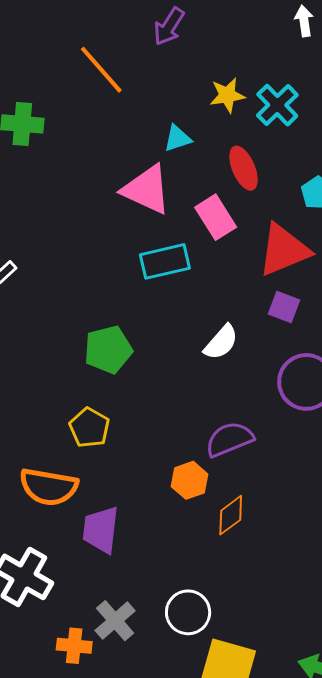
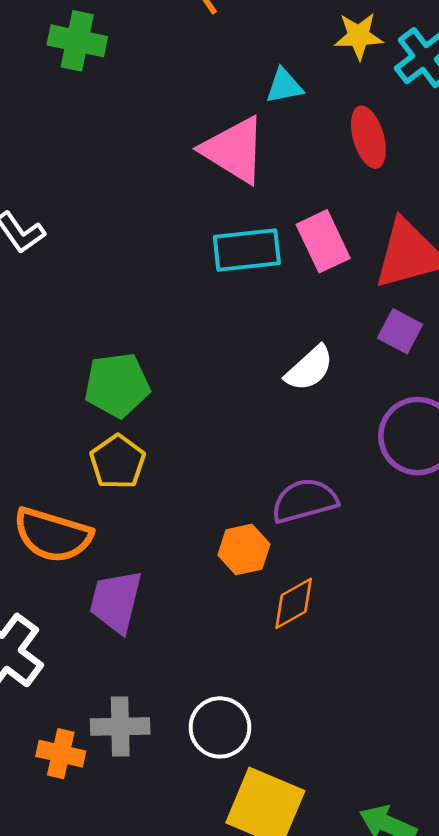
pink rectangle: (216, 217) -> (323, 241), moved
green pentagon: (108, 350) -> (117, 385), moved
gray cross: (115, 621) -> (120, 726), turned 33

